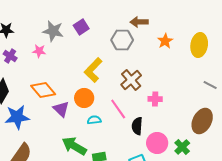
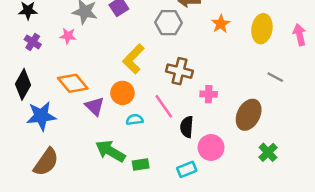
brown cross: (131, 80) -> (179, 71), turned -35
brown ellipse: (202, 121) -> (249, 115), moved
green cross: (182, 147) -> (268, 152), moved

